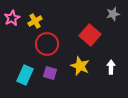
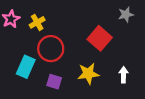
yellow star: (80, 66) -> (88, 74), turned -30
cyan rectangle: (25, 75) -> (26, 67), moved

